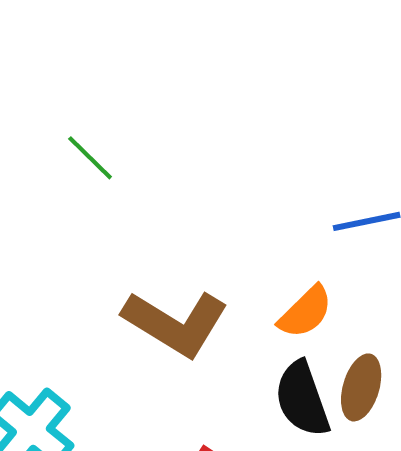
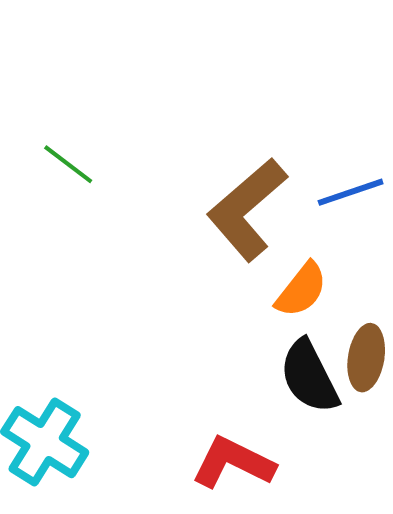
brown L-shape: (176, 323) -> (247, 209), moved, turned 115

